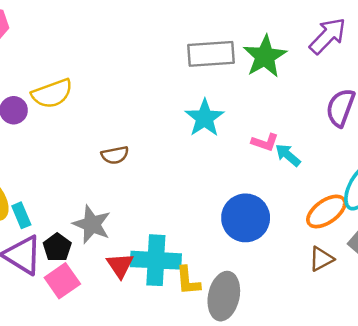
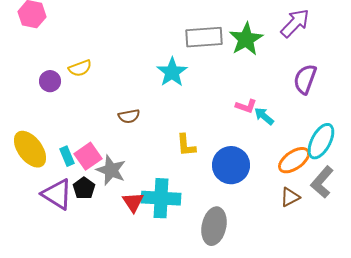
yellow semicircle: (52, 94) -> (80, 68), size x0.7
cyan star: (205, 118) -> (172, 72), moved
cyan rectangle: (21, 215) -> (67, 156), moved
pink square: (62, 281) -> (88, 156), moved
yellow L-shape: (188, 281) -> (186, 145), moved

